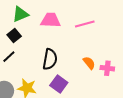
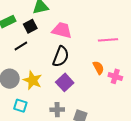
pink trapezoid: (51, 20) -> (62, 30), moved
pink line: (85, 24) -> (108, 40), moved

